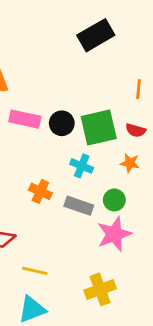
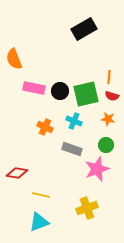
orange line: (138, 89) -> (109, 77), moved
orange cross: (40, 191) -> (45, 127), moved
green circle: (114, 200) -> (106, 145), moved

